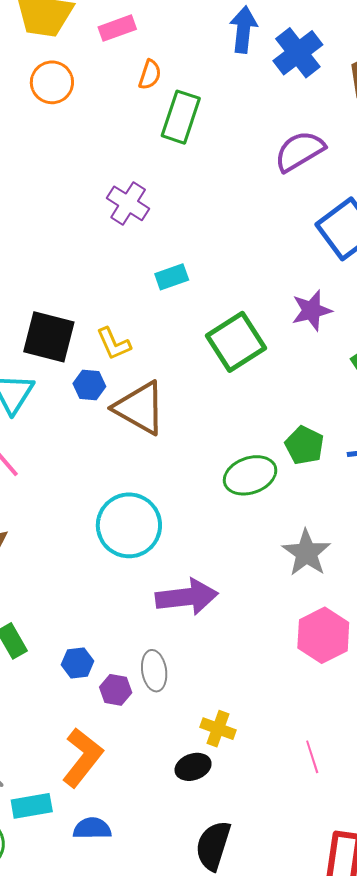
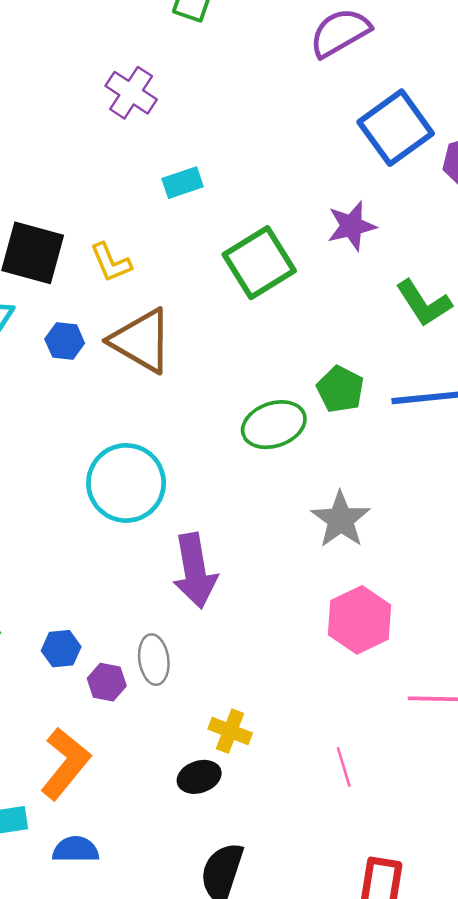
blue hexagon: (89, 385) -> (65, 341), moved
purple arrow: (187, 597) -> (195, 571), turned 86

